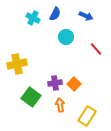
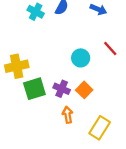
cyan circle: (66, 37) -> (81, 58), moved
purple cross: (55, 83) -> (62, 89), turned 32
green square: (31, 97) -> (34, 89), moved, turned 36

